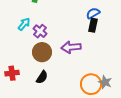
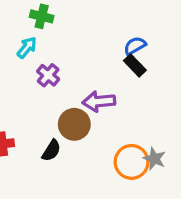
cyan arrow: (24, 24) -> (27, 47), moved
black rectangle: (93, 25) -> (135, 65), turned -56
brown circle: (42, 52) -> (74, 124), moved

